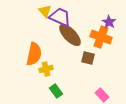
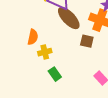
orange semicircle: (34, 54) -> (33, 37), size x0.7

